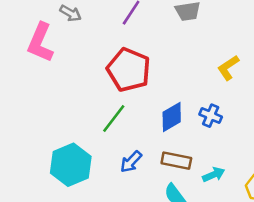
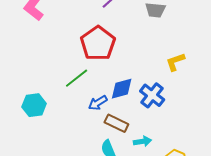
blue cross: (211, 116) -> (152, 95), size x1.4
blue arrow: (131, 162) -> (98, 103), moved
cyan hexagon: (71, 165) -> (34, 105), size x0.7

